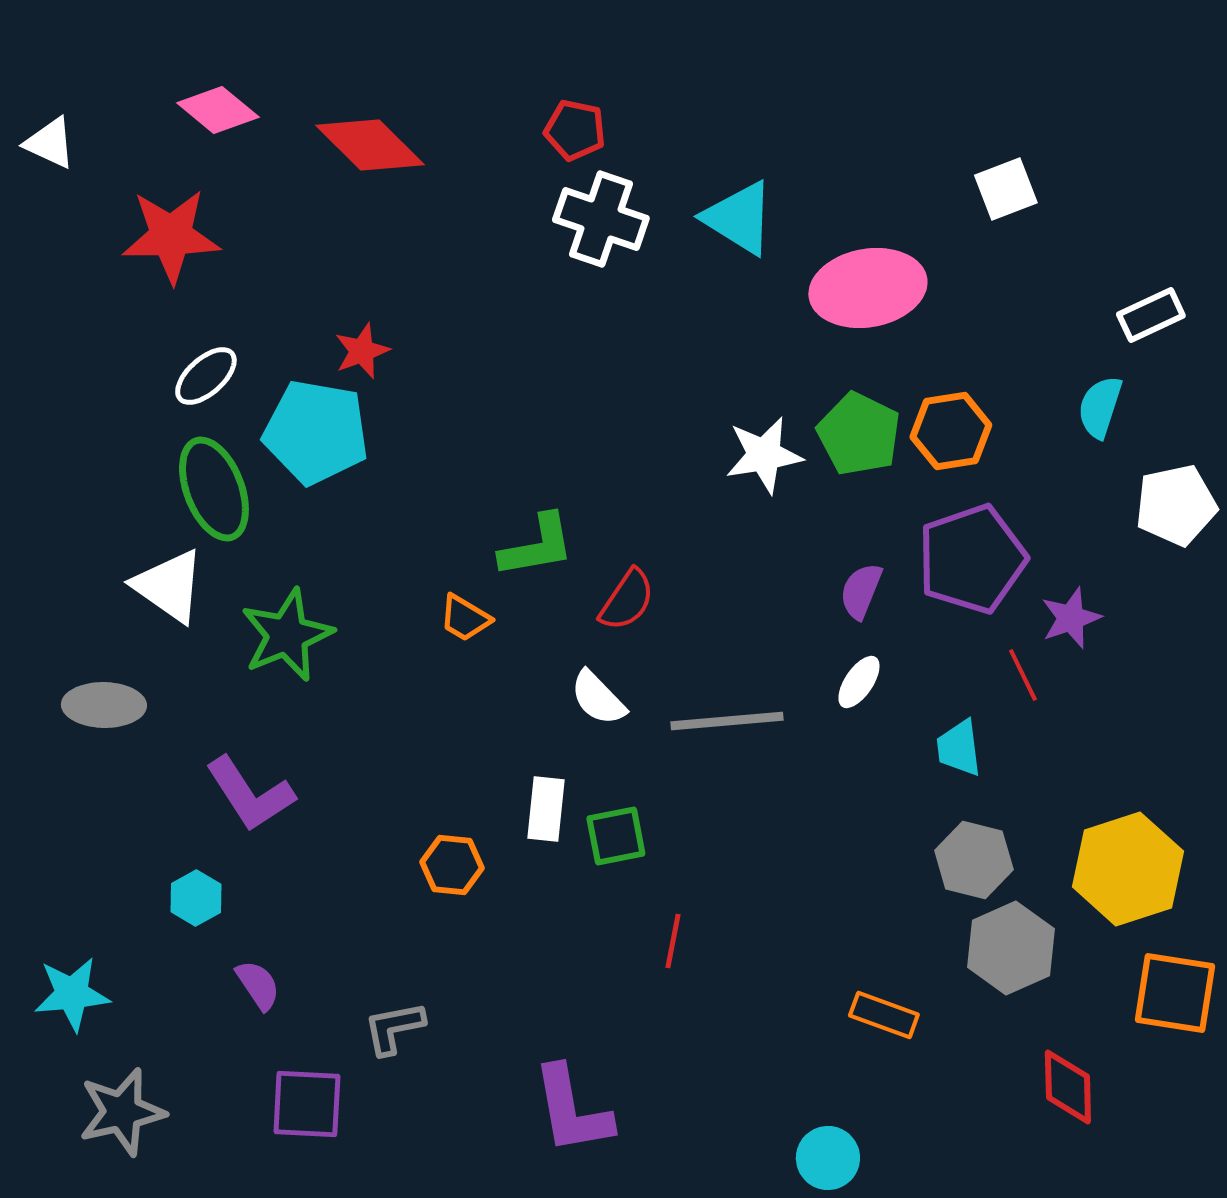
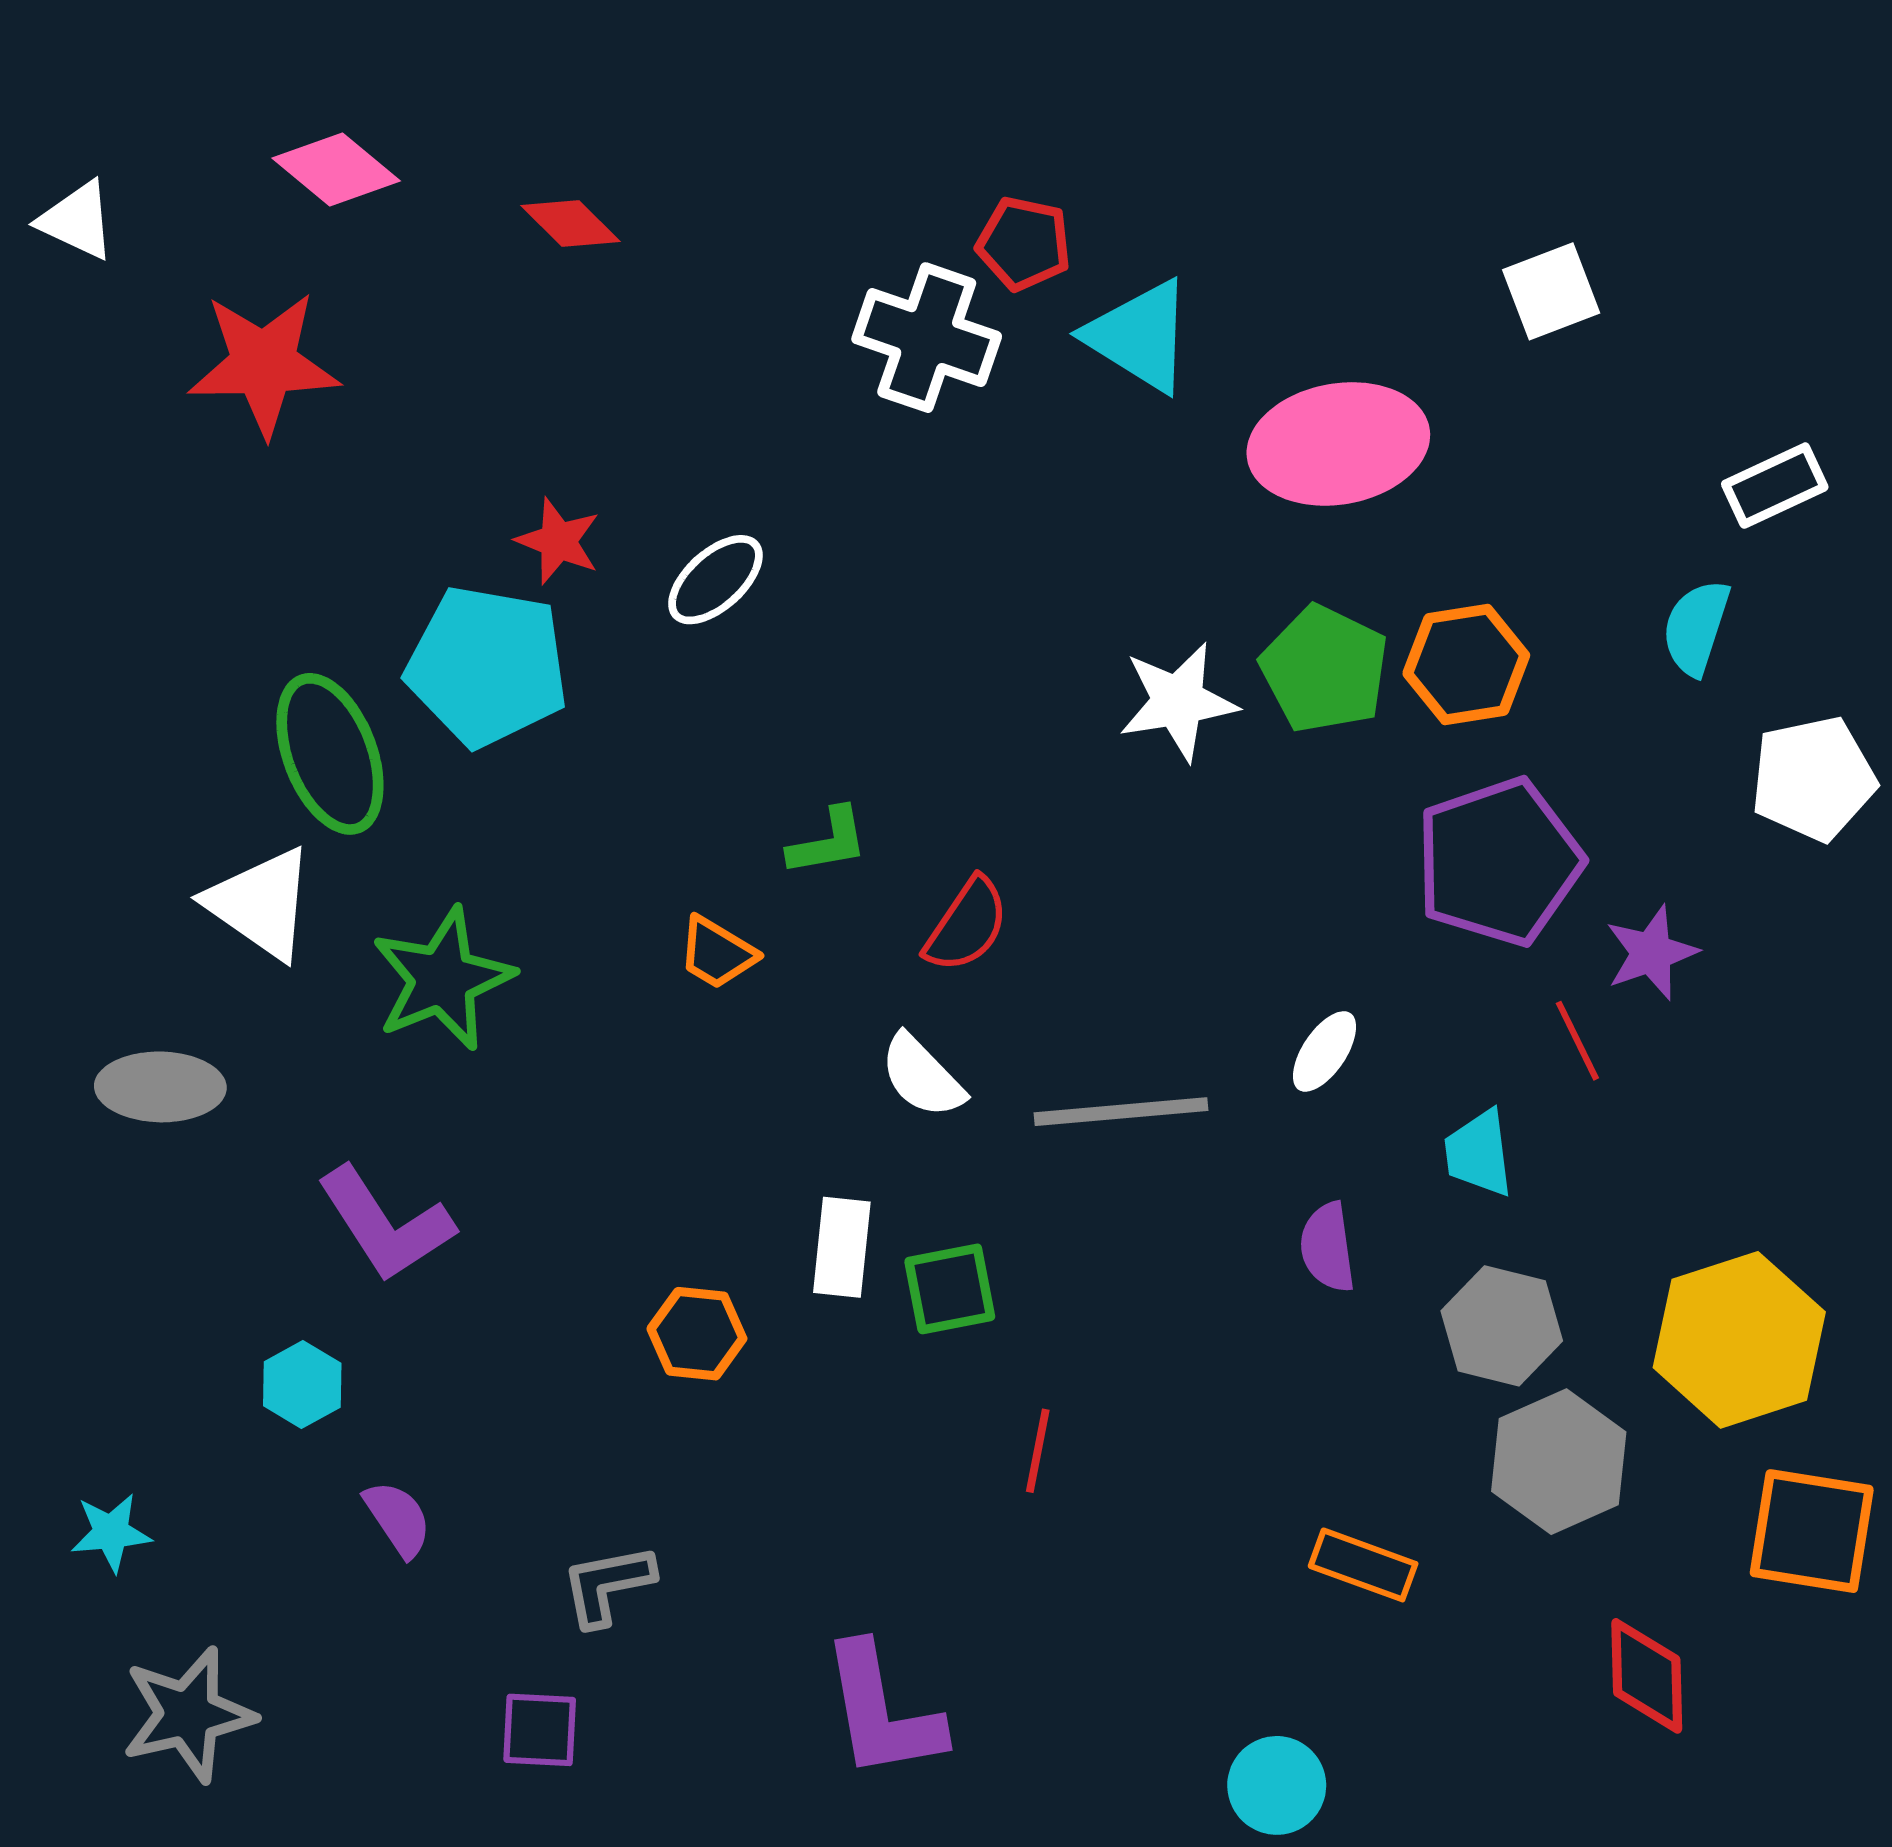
red pentagon: (575, 130) -> (1024, 244), moved
red diamond: (370, 145) -> (571, 223), size x0.6
red star: (362, 351) -> (558, 541), turned -30
white ellipse: (206, 376) -> (715, 580), moved
green L-shape: (537, 546) -> (828, 842), size x0.7
purple semicircle: (861, 591) -> (1328, 1247), moved, turned -30
cyan star: (72, 994) -> (111, 1533), size x0.7
purple square: (307, 1104) -> (540, 1730), moved, size x0.7

